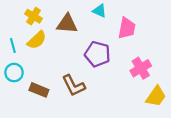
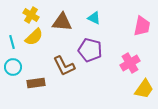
cyan triangle: (100, 11) -> (94, 18), moved
pink trapezoid: (127, 28) -> (142, 26), moved
brown L-shape: (74, 86) -> (64, 66), moved
brown rectangle: (39, 90) -> (36, 83), turned -30

